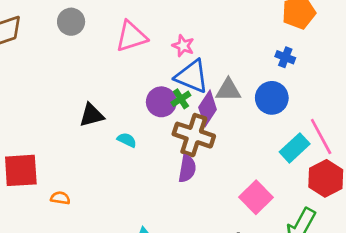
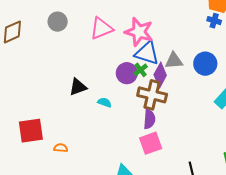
pink star: (183, 46) -> (139, 32), size x1.8
blue cross: (285, 57) -> (214, 21), moved
pink square: (256, 197) -> (151, 143), moved, turned 30

